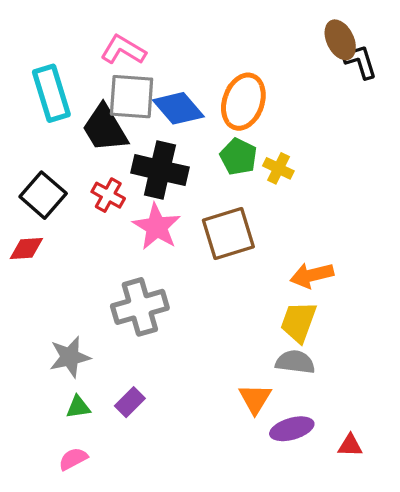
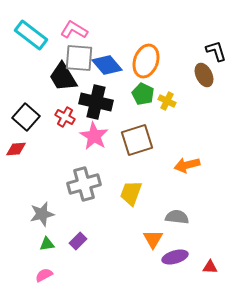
brown ellipse: (340, 40) -> (204, 75), moved
black L-shape: (360, 62) -> (216, 51), moved
cyan rectangle: (51, 93) -> (31, 35), moved, turned -36
yellow trapezoid: (298, 322) -> (131, 193), moved

